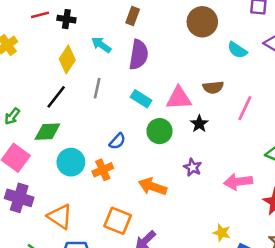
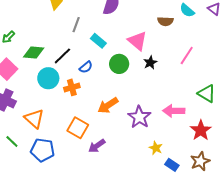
brown semicircle: (213, 87) -> (165, 21), moved
black line: (56, 97) -> (62, 56), moved
pink triangle: (179, 98) -> (137, 41), turned 35
cyan rectangle: (141, 99) -> (98, 41), moved
purple star: (193, 167) -> (139, 117), moved, size x1.6
orange arrow: (153, 186) -> (108, 105), turned -60

